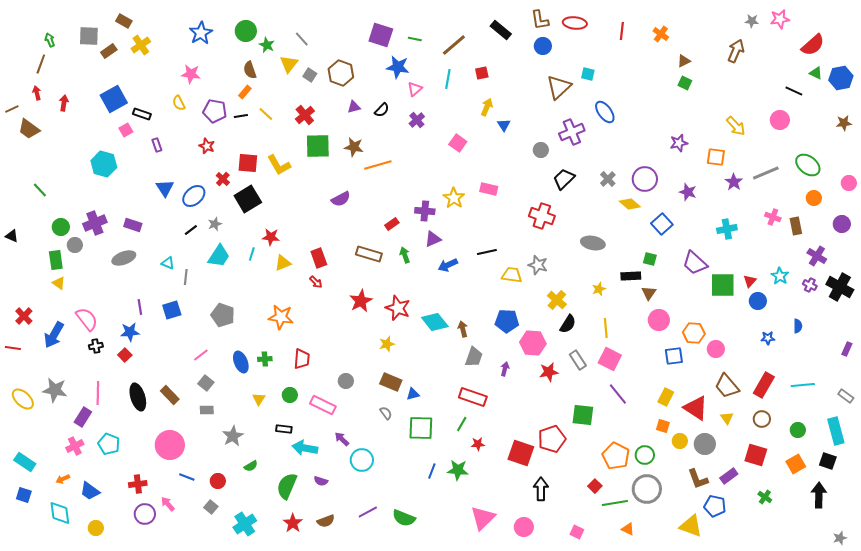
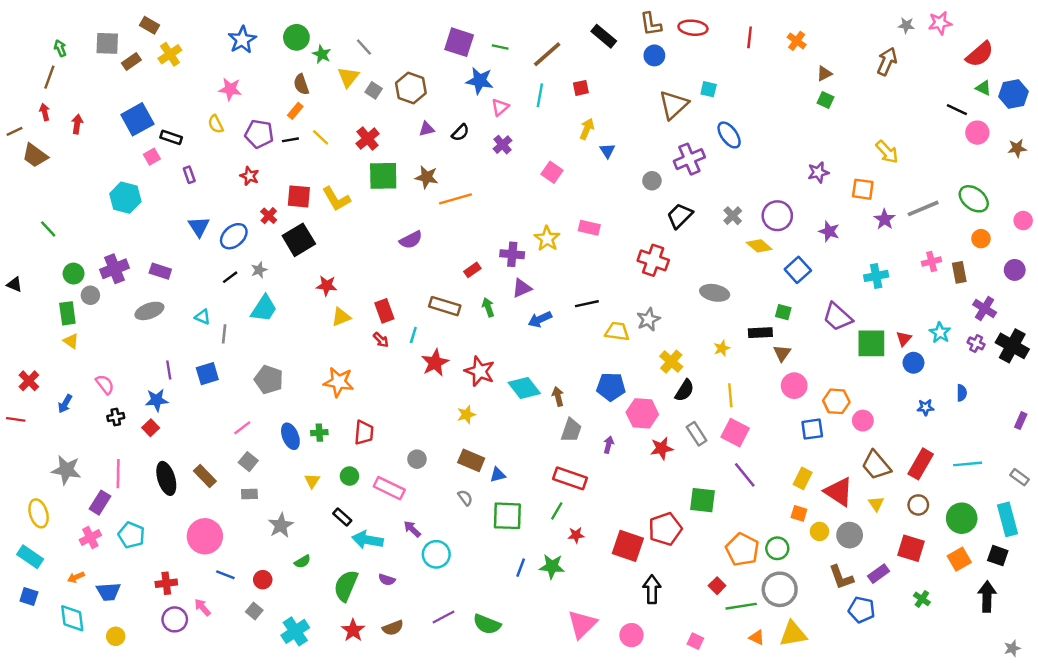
pink circle: (780, 120) -> (977, 133), moved
pink cross: (773, 217) -> (932, 262), turned -35
cyan line: (252, 254) -> (413, 335), moved
gray star: (538, 265) -> (648, 319), turned 30
pink semicircle: (87, 319) -> (105, 384), size x0.7
blue arrow: (54, 335) -> (65, 404), size x0.6
yellow ellipse: (23, 399) -> (39, 513), moved, turned 30
black rectangle: (284, 429) -> (342, 517), turned 35
green circle: (798, 430) -> (962, 518), size x1.6
blue trapezoid: (90, 491) -> (108, 592), turned -40
yellow triangle: (691, 526) -> (793, 634), moved, turned -30

